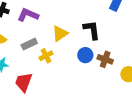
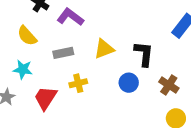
yellow cross: (46, 56) -> (78, 83), moved
brown cross: (105, 59) -> (169, 85), moved

